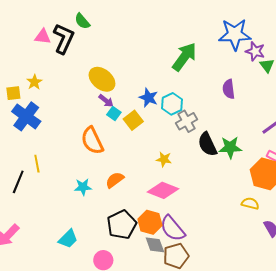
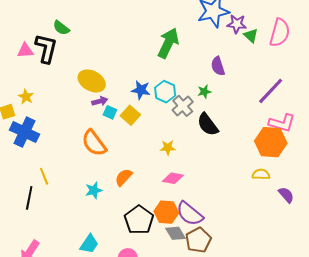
purple arrow: (106, 101) -> (100, 101), turned -42
green star: (230, 147) -> (204, 92), moved, size x0.6
pink diamond: (163, 190) -> (173, 178), size x0.7

